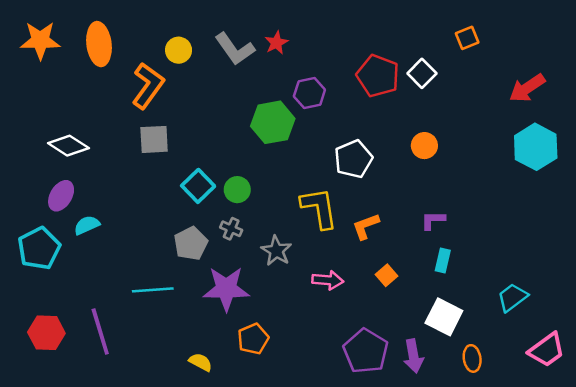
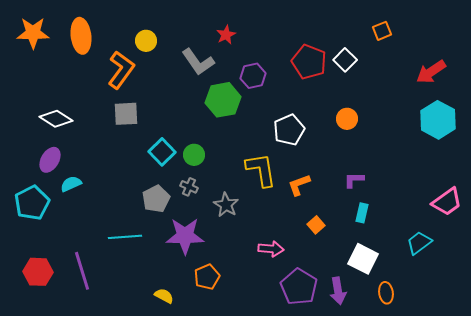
gray L-shape: (235, 49) -> (198, 62), moved
pink arrow: (328, 280) -> (271, 249), moved
pink trapezoid: (547, 350) -> (447, 202), moved

